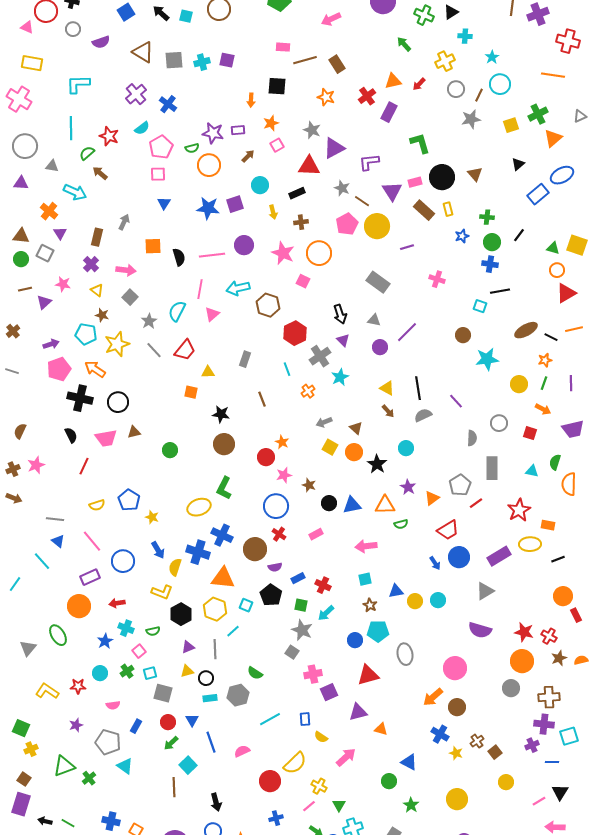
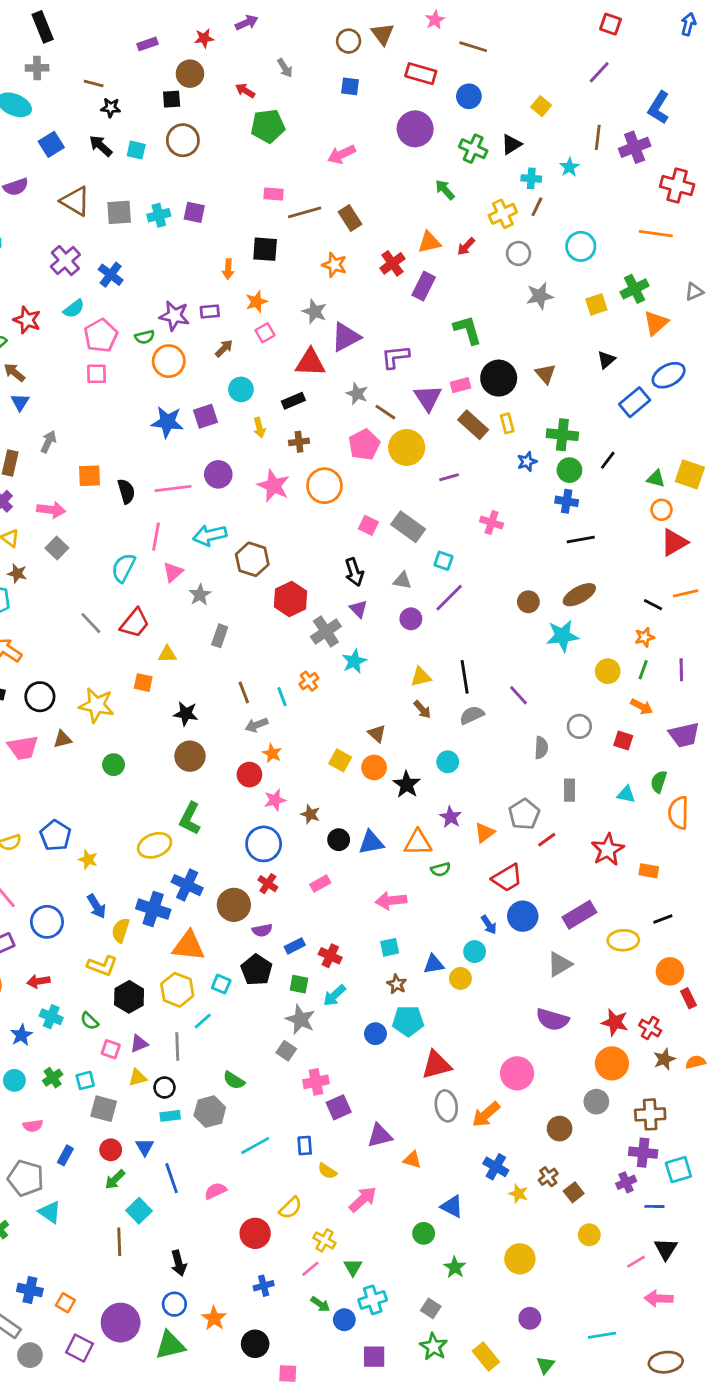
cyan star: (492, 57) -> (569, 167), moved
brown line: (479, 95) -> (537, 207), moved
blue triangle: (164, 203) -> (20, 402), moved
green cross: (487, 217) -> (562, 435), size x1.5
pink square: (303, 281) -> (368, 525), moved
cyan square: (480, 306) -> (443, 561), moved
gray star: (149, 321) -> (200, 595), moved
brown ellipse: (526, 330) -> (579, 595), moved
yellow star: (117, 344) -> (97, 705), moved, turned 30
cyan line: (287, 369) -> (282, 697), moved
yellow triangle: (387, 388) -> (421, 677), turned -42
gray arrow: (324, 422) -> (257, 725), moved
gray rectangle: (492, 468) -> (569, 790), size x0.7
yellow ellipse: (530, 544) -> (623, 940), moved
cyan circle: (438, 600) -> (475, 952), moved
green semicircle: (153, 631) -> (89, 1021), turned 56
pink square: (139, 651) -> (111, 1049), moved, turned -32
gray ellipse: (405, 654) -> (446, 1106), moved
red triangle: (368, 675) -> (436, 1065), moved
brown circle: (457, 707) -> (560, 1129), moved
yellow semicircle: (295, 763) -> (291, 1208), size x0.7

